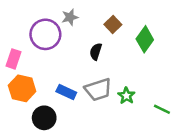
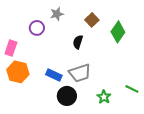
purple circle: (45, 34) -> (37, 28), size x0.6
green star: (126, 96) -> (104, 97), moved
black circle: (44, 118) -> (67, 96), moved

